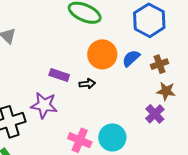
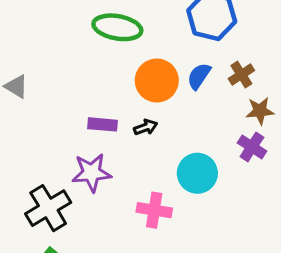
cyan circle: (112, 137) -> (197, 173), moved

